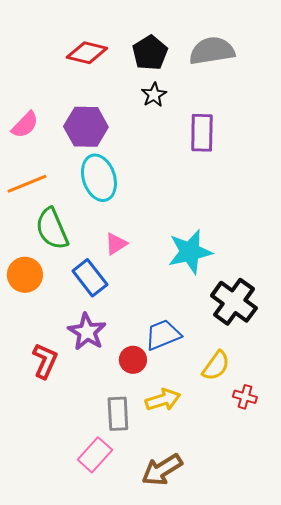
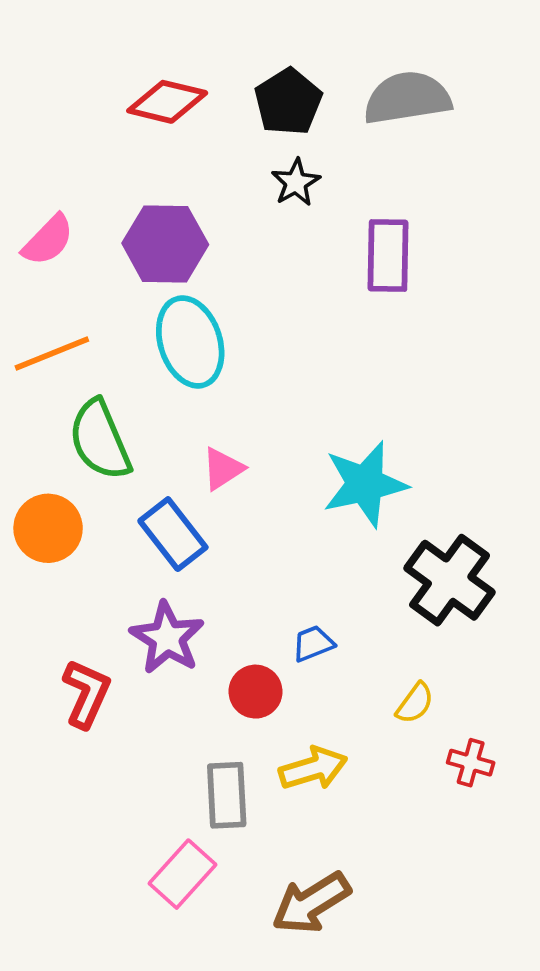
blue trapezoid: (163, 335) -> (313, 644), size x0.6
yellow semicircle: (216, 366) -> (415, 703), size x0.7

